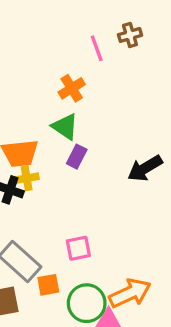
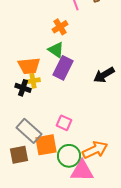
purple rectangle: (77, 157) -> (63, 68), size x1.6
pink square: (78, 248) -> (64, 123), turned 35
orange square: (48, 285) -> (46, 145), size x1.6

